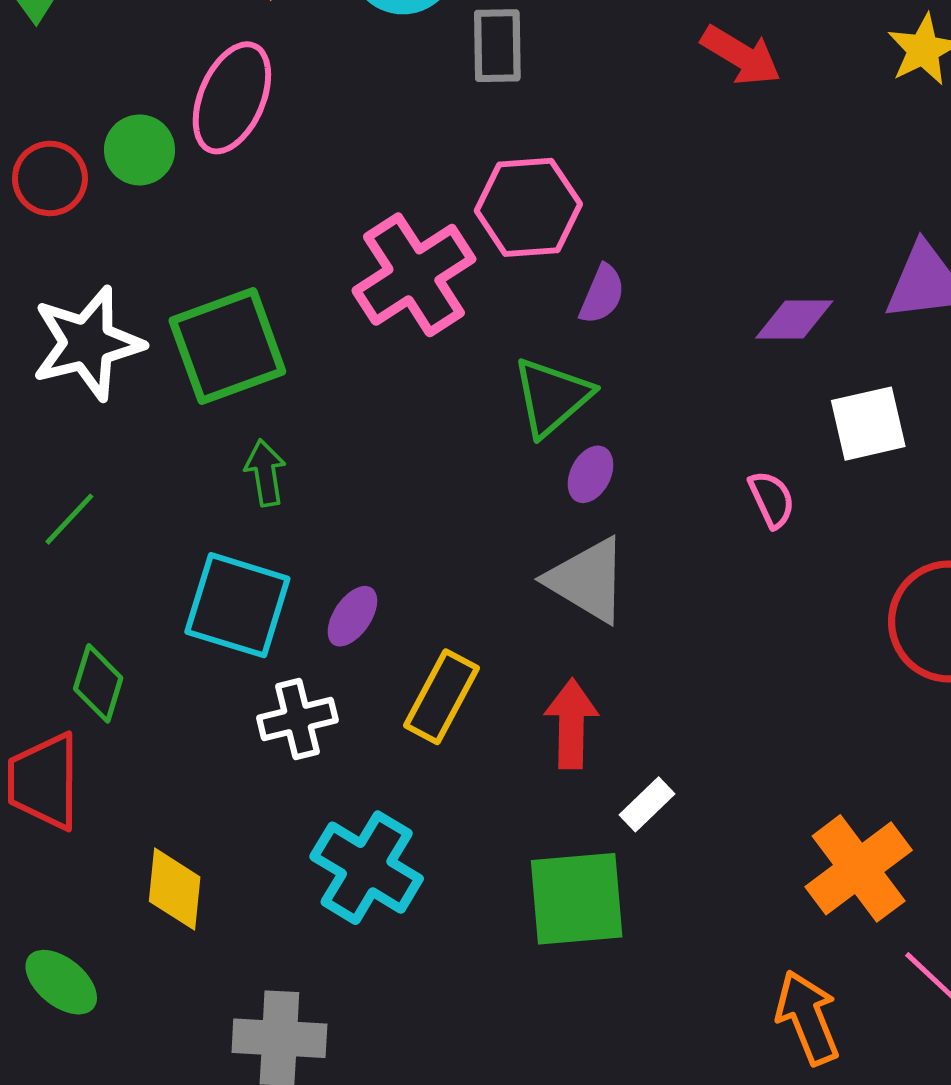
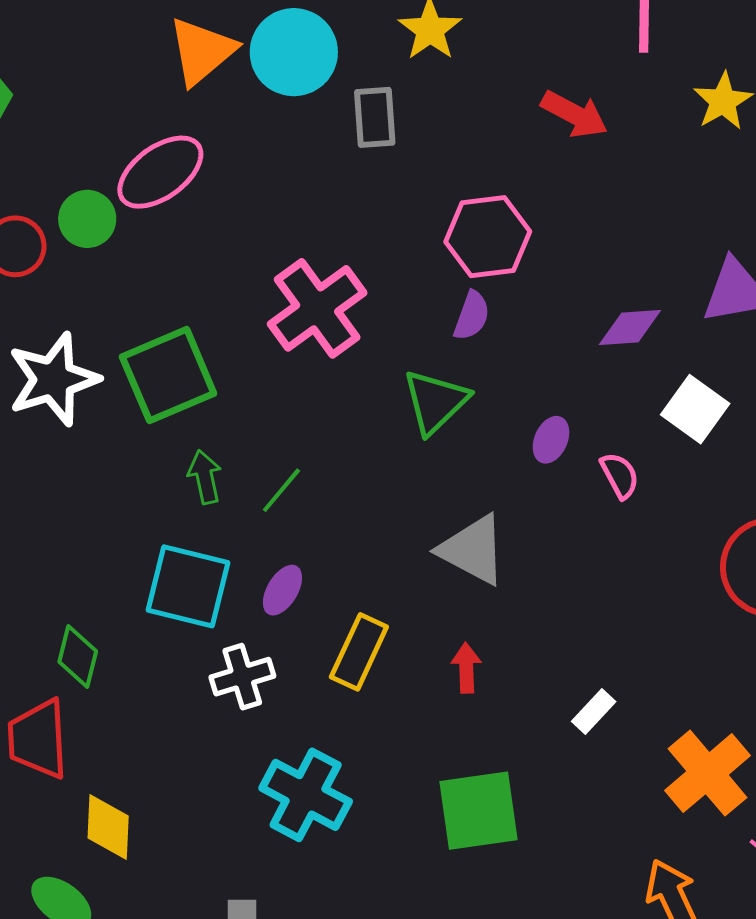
pink ellipse: (232, 98) -> (160, 172), turned 34
pink hexagon: (528, 207) -> (488, 237), moved
white square: (868, 424) -> (695, 409), turned -38
purple ellipse: (590, 474) -> (551, 440), moved
green line: (69, 519) -> (281, 490), moved
red arrow: (571, 724) -> (466, 668), size x0.7
white rectangle: (647, 804) -> (594, 711), moved
yellow diamond: (175, 889) -> (108, 827), moved

